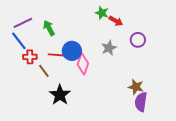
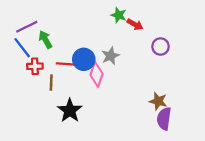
green arrow: (49, 28) -> (45, 40), moved
gray star: (109, 48) -> (110, 56), moved
brown line: (44, 71) -> (51, 83), turned 40

